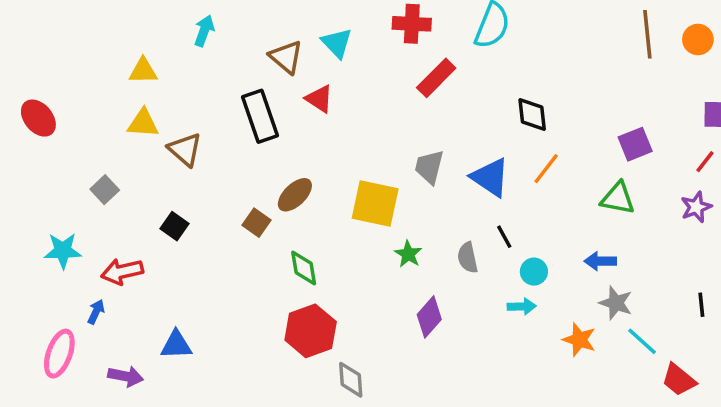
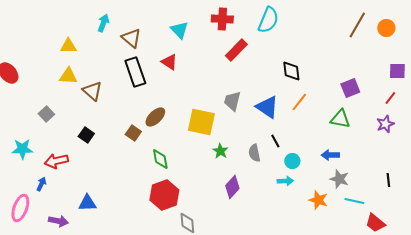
brown line: (647, 34) -> (357, 25), turned 36
brown triangle: (286, 57) -> (131, 38), moved
cyan line: (642, 341) -> (354, 201), turned -30

